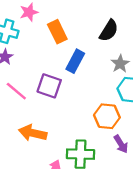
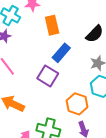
purple square: (49, 86) -> (48, 76), moved

